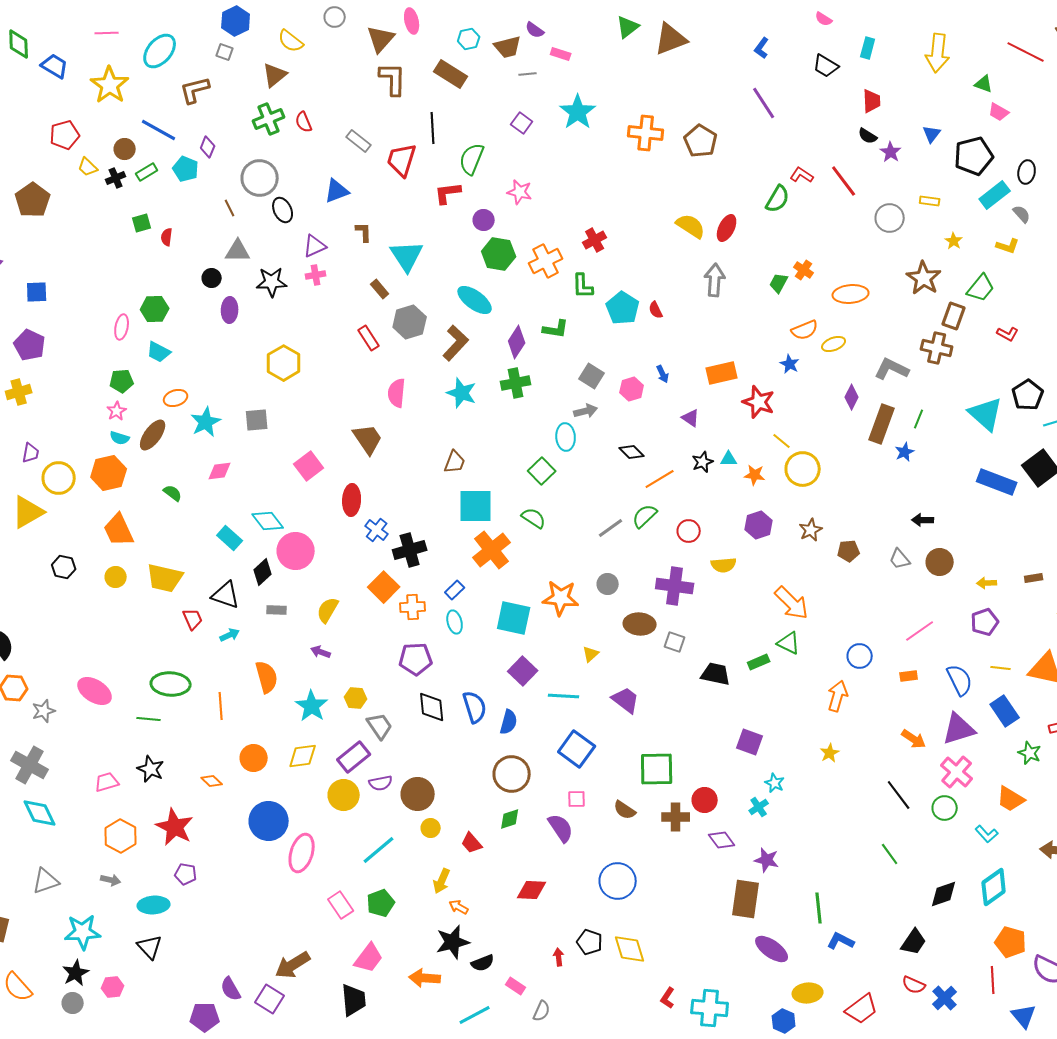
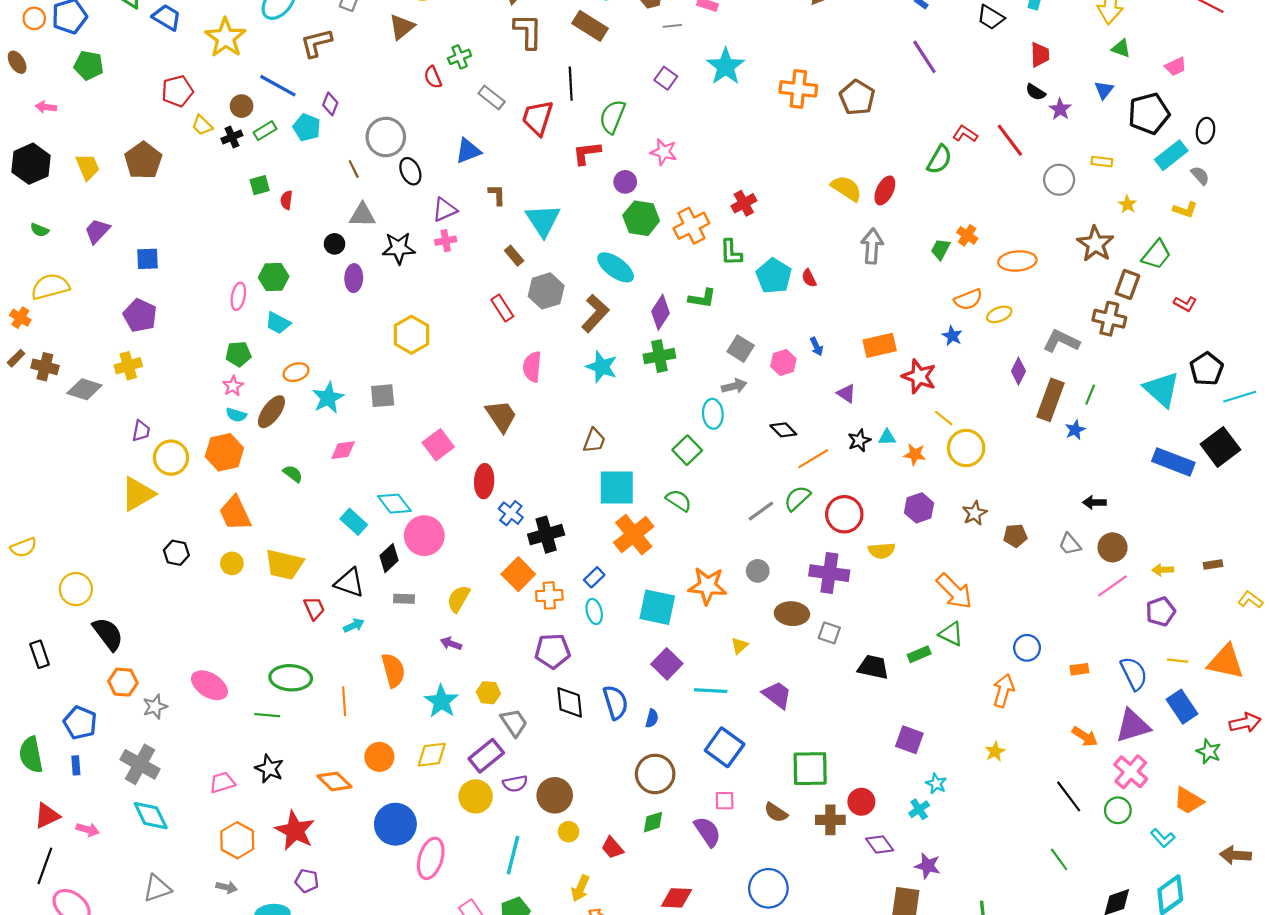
green triangle: (984, 84) -> (1121, 48), moved
pink trapezoid: (999, 112) -> (1176, 66), turned -55
green cross: (269, 119) -> (460, 57), moved, size x0.7
red circle: (689, 531) -> (844, 514), size x1.5
pink line: (920, 631) -> (1113, 586), moved
blue semicircle: (509, 722) -> (652, 718), size x0.7
orange diamond: (212, 781) -> (335, 781), size x1.5
cyan line: (379, 850) -> (513, 855), turned -36

